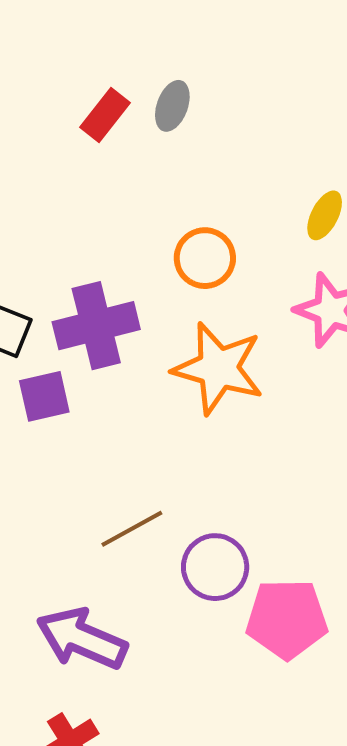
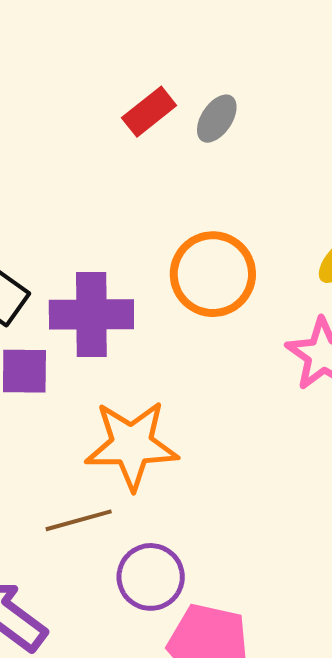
orange circle: (205, 258) -> (213, 274), size x1.4
orange star: (218, 368) -> (132, 445), moved, turned -30

